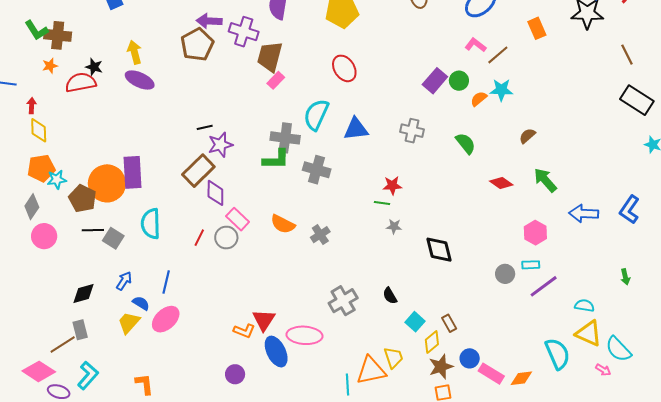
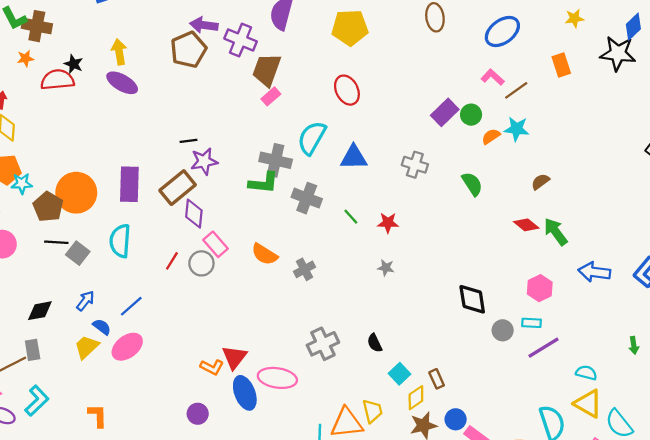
purple rectangle: (132, 172) -> (129, 184), moved
red diamond: (501, 183) -> (526, 225), moved
green line: (382, 203) -> (351, 217), moved, turned 35
black diamond: (439, 250) -> (472, 299), moved
blue line: (166, 282) -> (131, 306), turned 30

